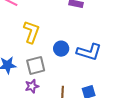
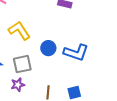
yellow L-shape: (31, 32) -> (19, 30), turned -55

